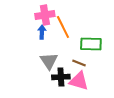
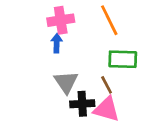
orange line: (63, 27) -> (109, 20), moved
brown line: (79, 63) -> (107, 85), turned 40

